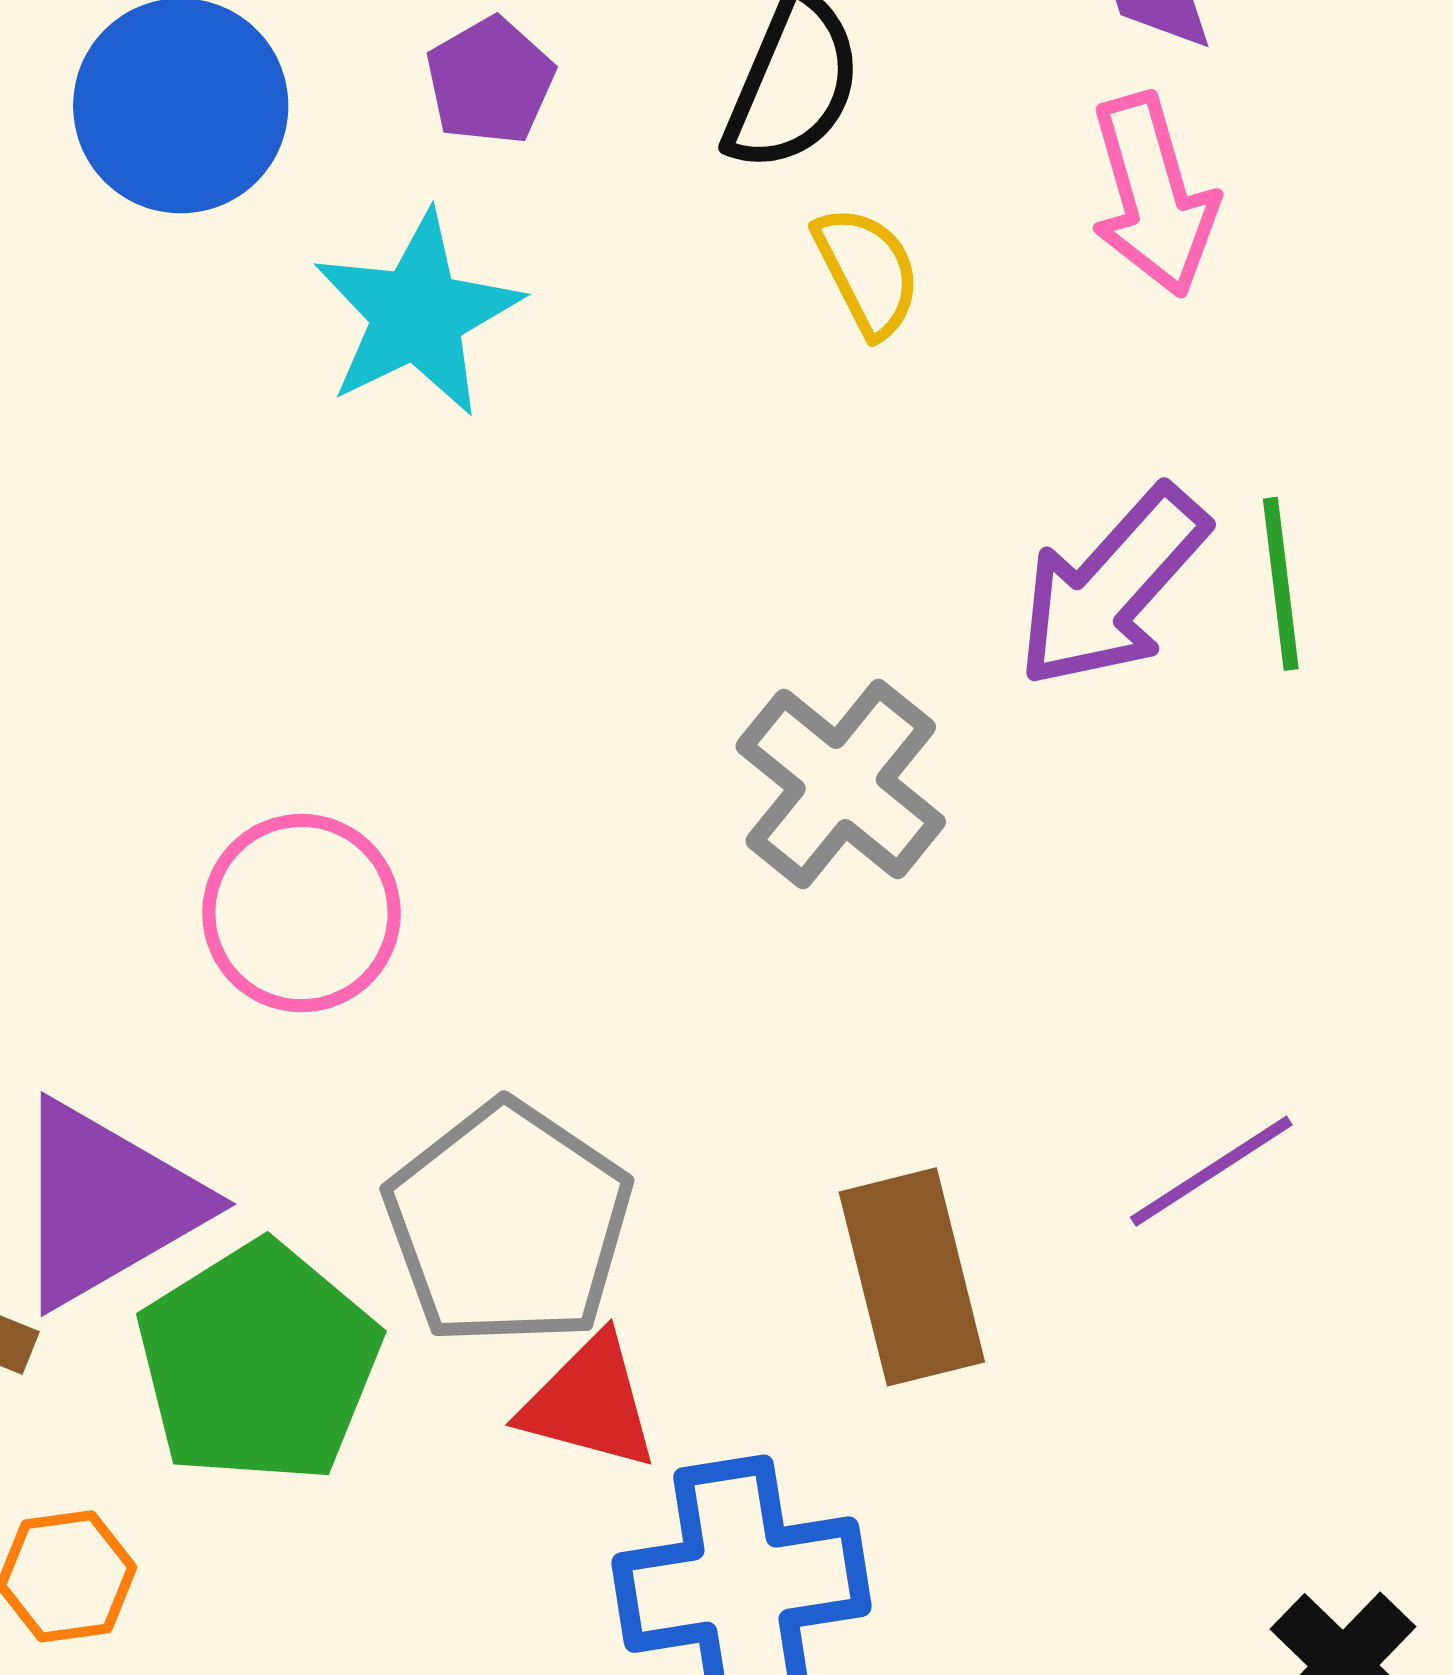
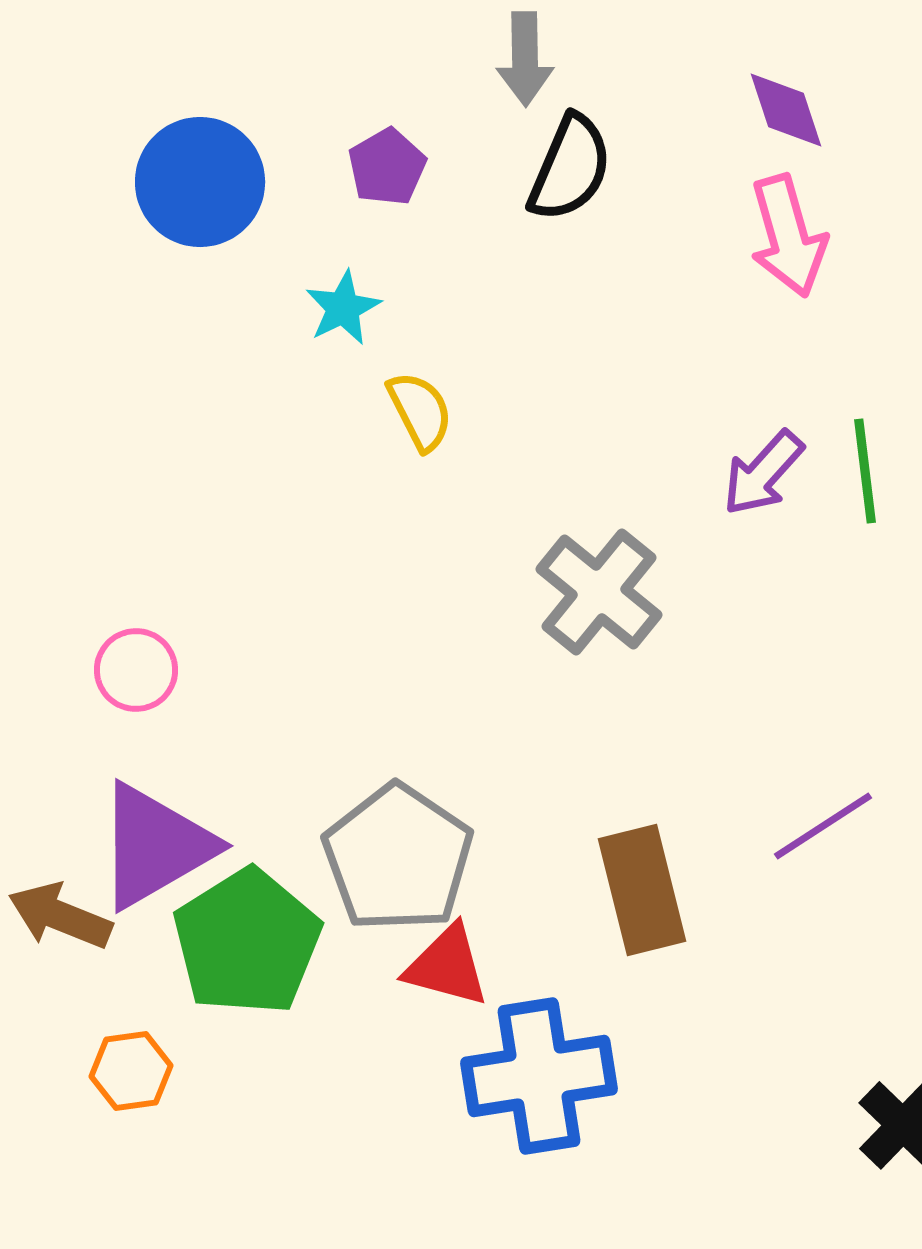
yellow semicircle: (867, 271) -> (420, 411), moved
cyan star: (417, 314) -> (343, 308), size x0.6
purple arrow: (1112, 587) -> (763, 473), size x0.7
pink circle: (301, 913) -> (136, 670), moved, size x0.7

